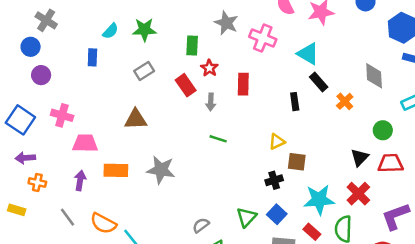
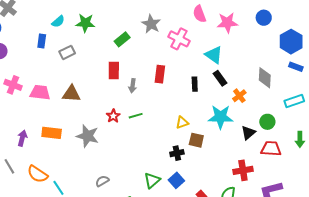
green rectangle: (192, 46) -> (122, 39), turned 42
red star: (209, 68) -> (113, 116), moved
gray rectangle: (144, 71) -> (67, 52), moved
red rectangle: (186, 85) -> (114, 70), turned 30
black rectangle: (295, 102) -> (195, 84), moved
green line: (218, 139) -> (136, 116), turned -40
pink trapezoid: (85, 143) -> (40, 92), moved
black triangle: (360, 157) -> (248, 133), moved
red cross: (358, 194) -> (243, 170), turned 30
cyan star: (319, 200) -> (221, 117), moved
gray semicircle: (201, 225) -> (102, 181), moved

